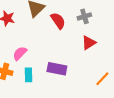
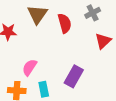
red semicircle: (58, 21) -> (65, 23), turned 30
purple rectangle: (57, 69) -> (74, 76), turned -60

